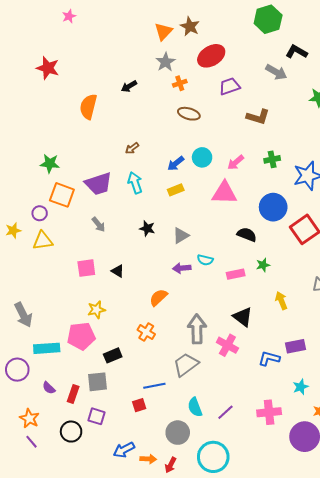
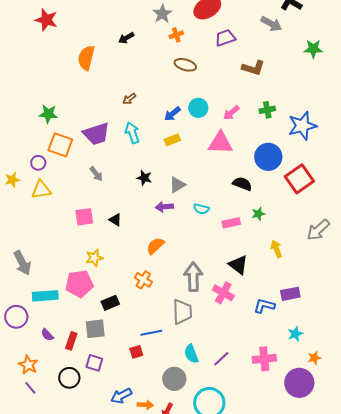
purple arrow: (182, 268) -> (164, 207), moved
gray trapezoid: (186, 365) -> (182, 312), turned 124

